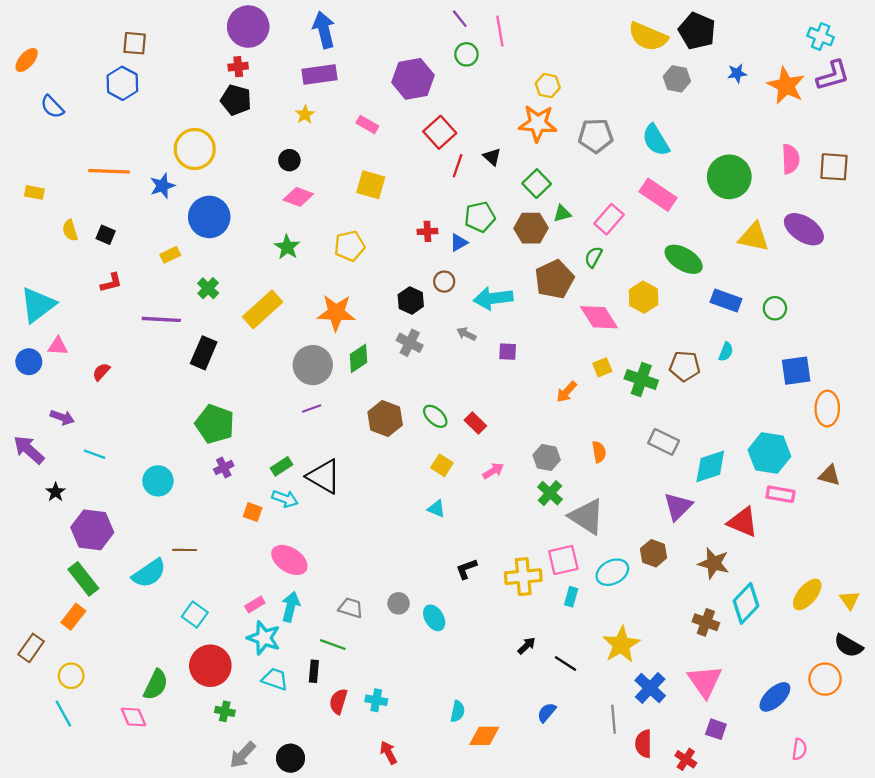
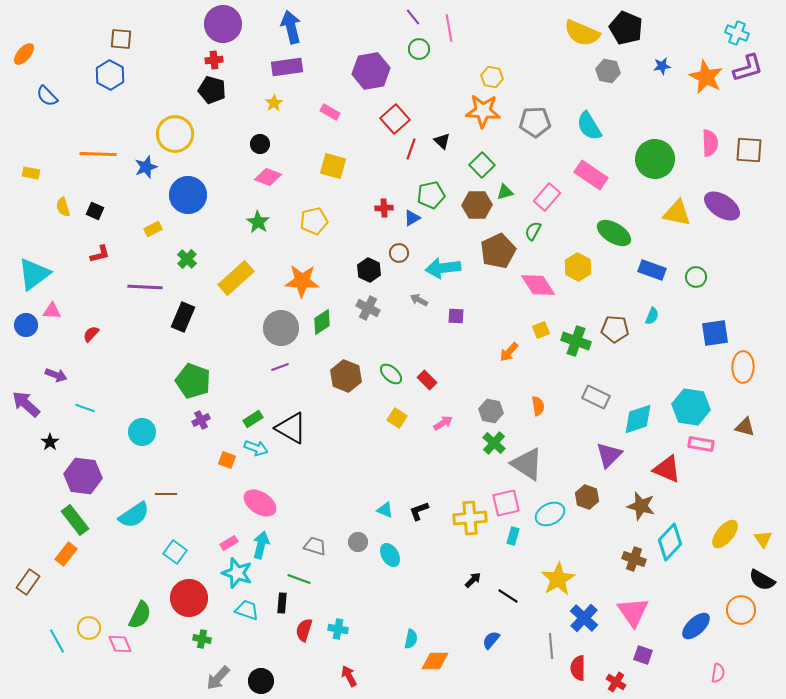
cyan triangle: (436, 509) -> (385, 510), moved
yellow circle: (71, 676) -> (89, 628), moved

